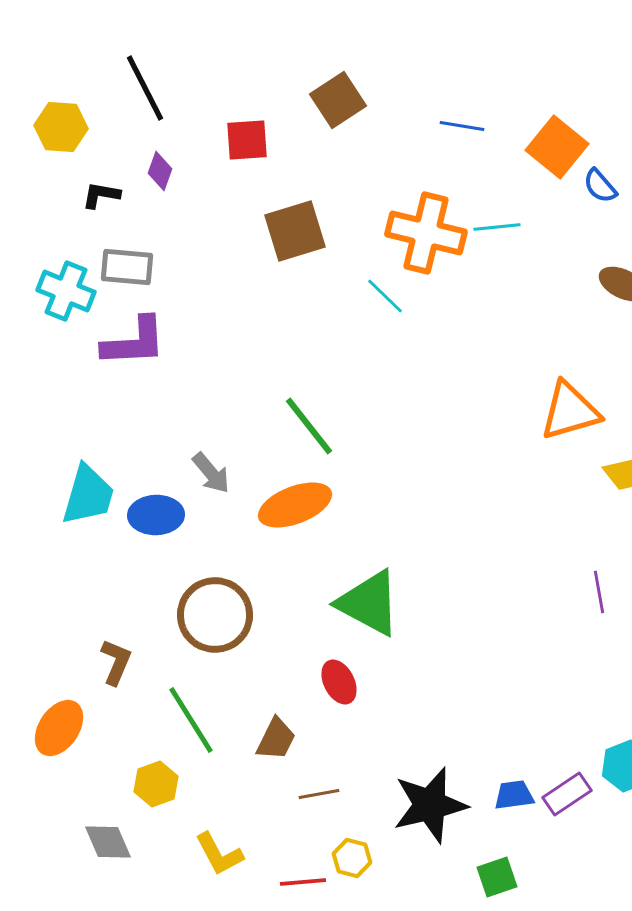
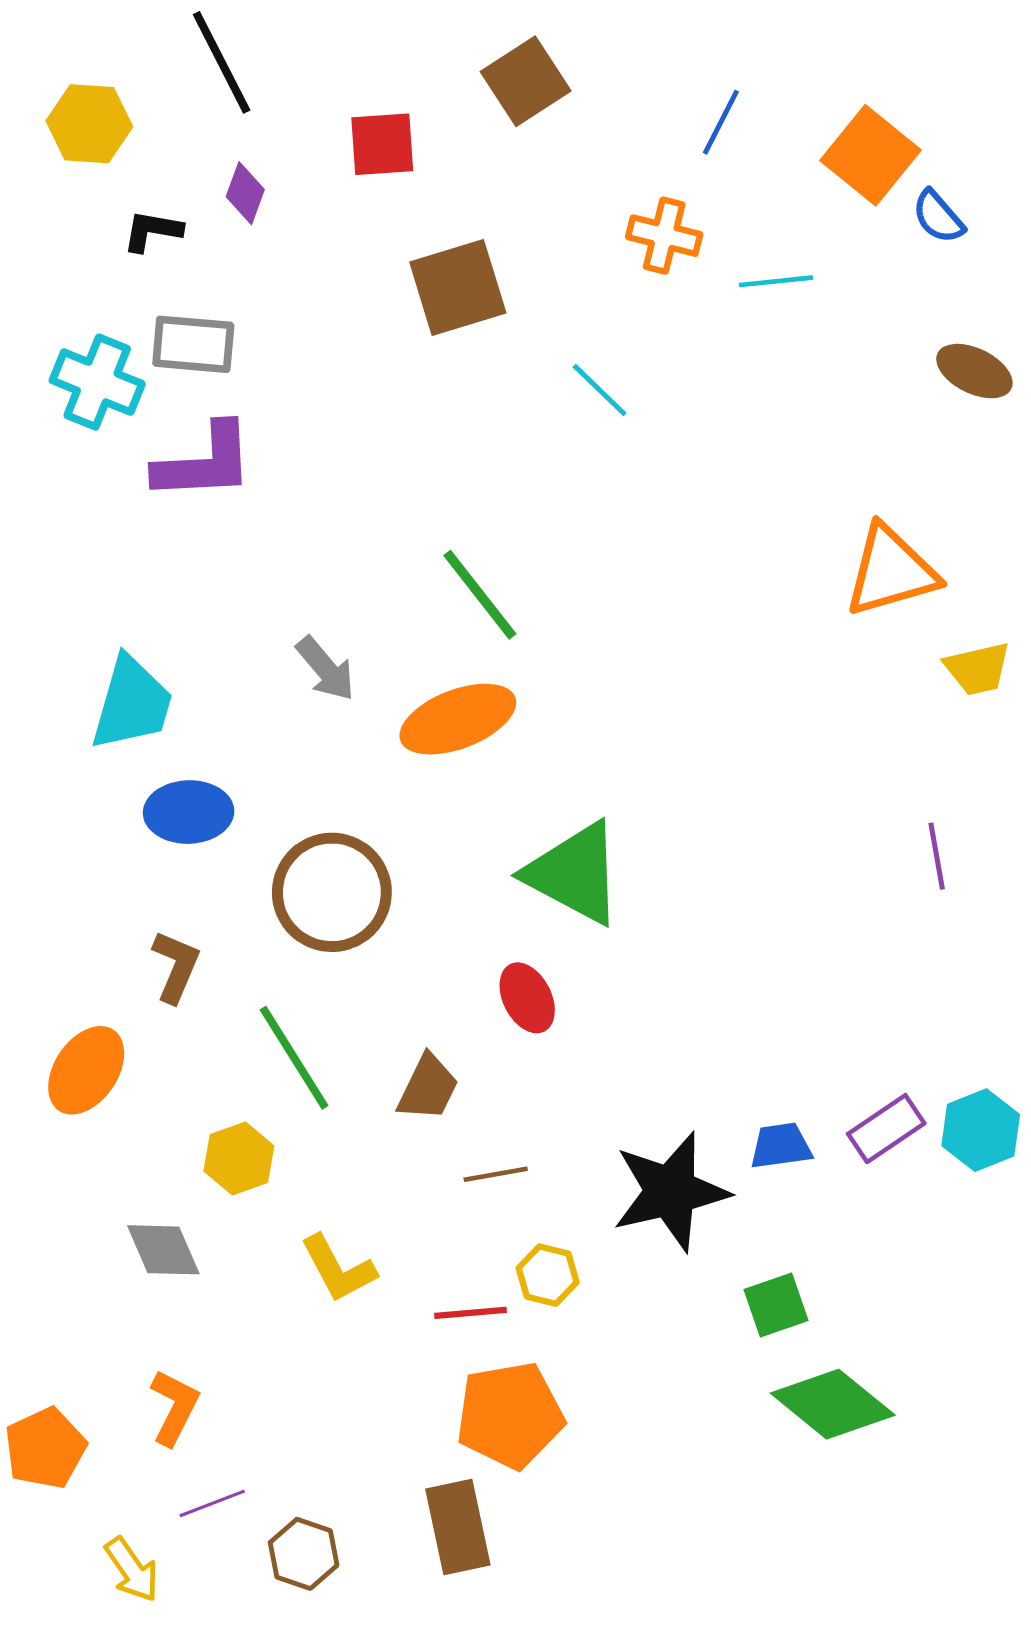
blue line: (462, 126) -> (721, 122), turned -72
orange cross: (426, 233) -> (664, 236), moved, size x0.6
blue ellipse: (156, 515) -> (189, 812), moved
purple rectangle: (567, 794) -> (886, 1129), moved
blue trapezoid: (514, 795) -> (781, 1146), moved

